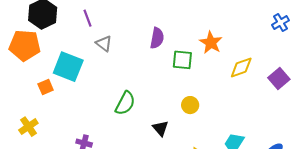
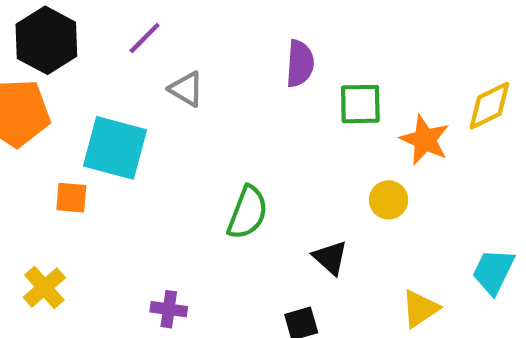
purple line: (88, 18) -> (145, 38), turned 72
orange star: (211, 43) -> (425, 140), moved
orange square: (46, 87) -> (71, 198), turned 35

